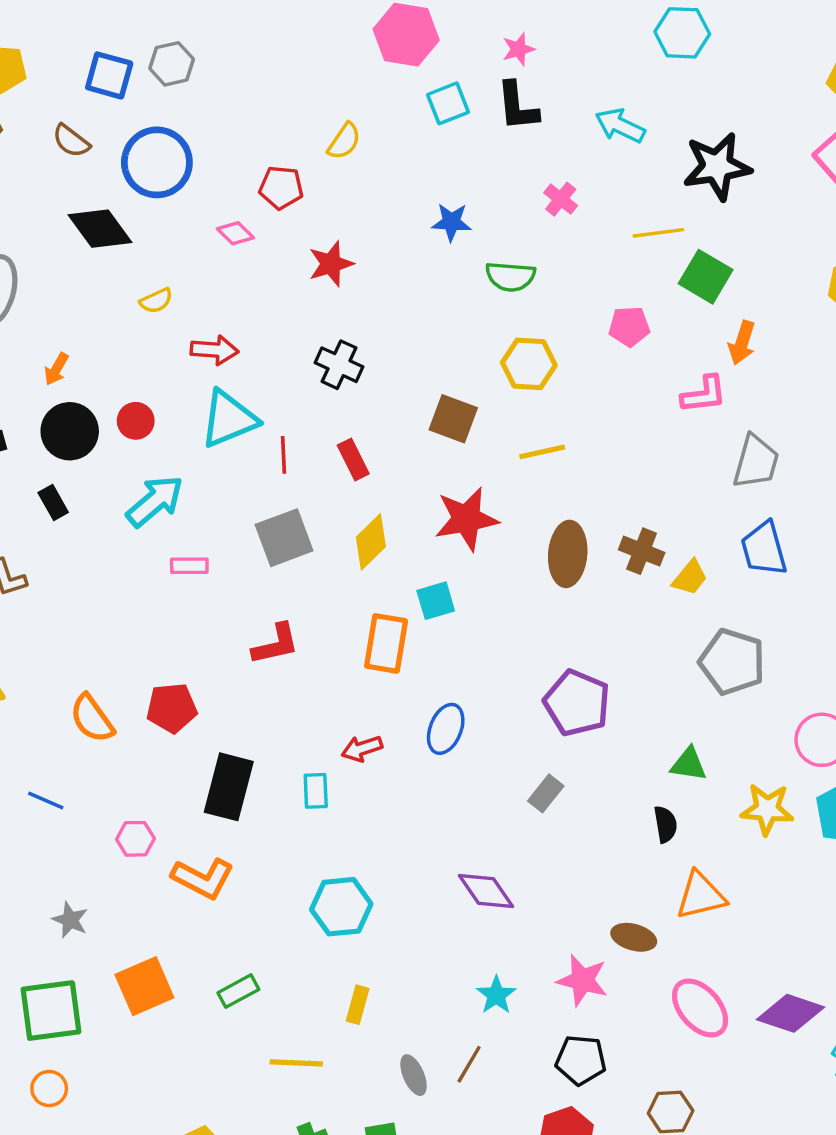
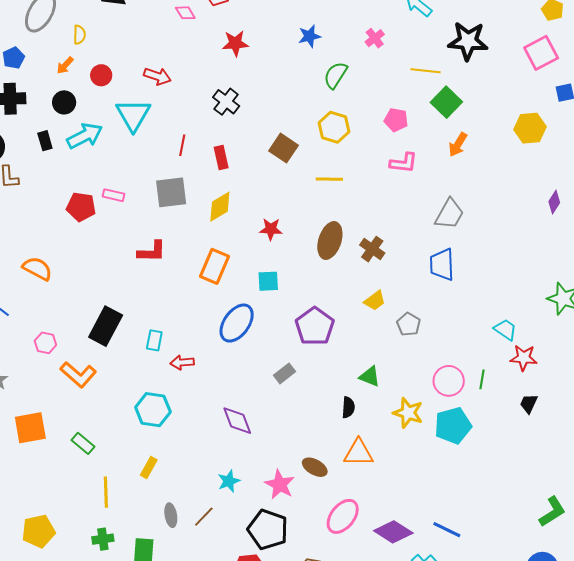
blue star: (451, 222) -> (310, 36), turned -30
green semicircle: (510, 276) -> (336, 75), turned 104
yellow semicircle: (156, 301) -> (79, 35), moved, turned -78
pink L-shape: (704, 394) -> (404, 163), moved
cyan triangle: (229, 419) -> (133, 115), moved, turned -51
red circle: (136, 421) -> (101, 75), moved
black circle: (70, 431) -> (64, 102), size x0.7
cyan arrow: (155, 501) -> (85, 136), moved
red star: (466, 519) -> (271, 229), moved, size x0.6
yellow trapezoid: (690, 578) -> (375, 301), moved
cyan square: (436, 601) -> (268, 281), moved
gray pentagon: (732, 662) -> (408, 324), size x0.6
red pentagon: (172, 708) -> (81, 207), moved
orange semicircle: (92, 718) -> (37, 269), turned 140
blue ellipse: (446, 729) -> (237, 323), size x1.4
red arrow: (362, 749) -> (182, 362), moved
green rectangle: (238, 991) -> (83, 443), turned 55
pink ellipse: (700, 1008) -> (343, 516), turned 66
black pentagon: (581, 1060) -> (268, 530), size x1.4
yellow line: (296, 1063) -> (106, 492), turned 72

